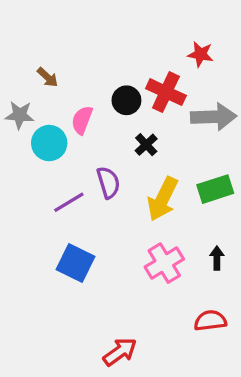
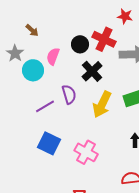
gray star: (20, 115) -> (15, 53), turned 30
black cross: (146, 145) -> (92, 71), size x1.5
pink cross: (164, 263) -> (86, 152), moved, turned -30

